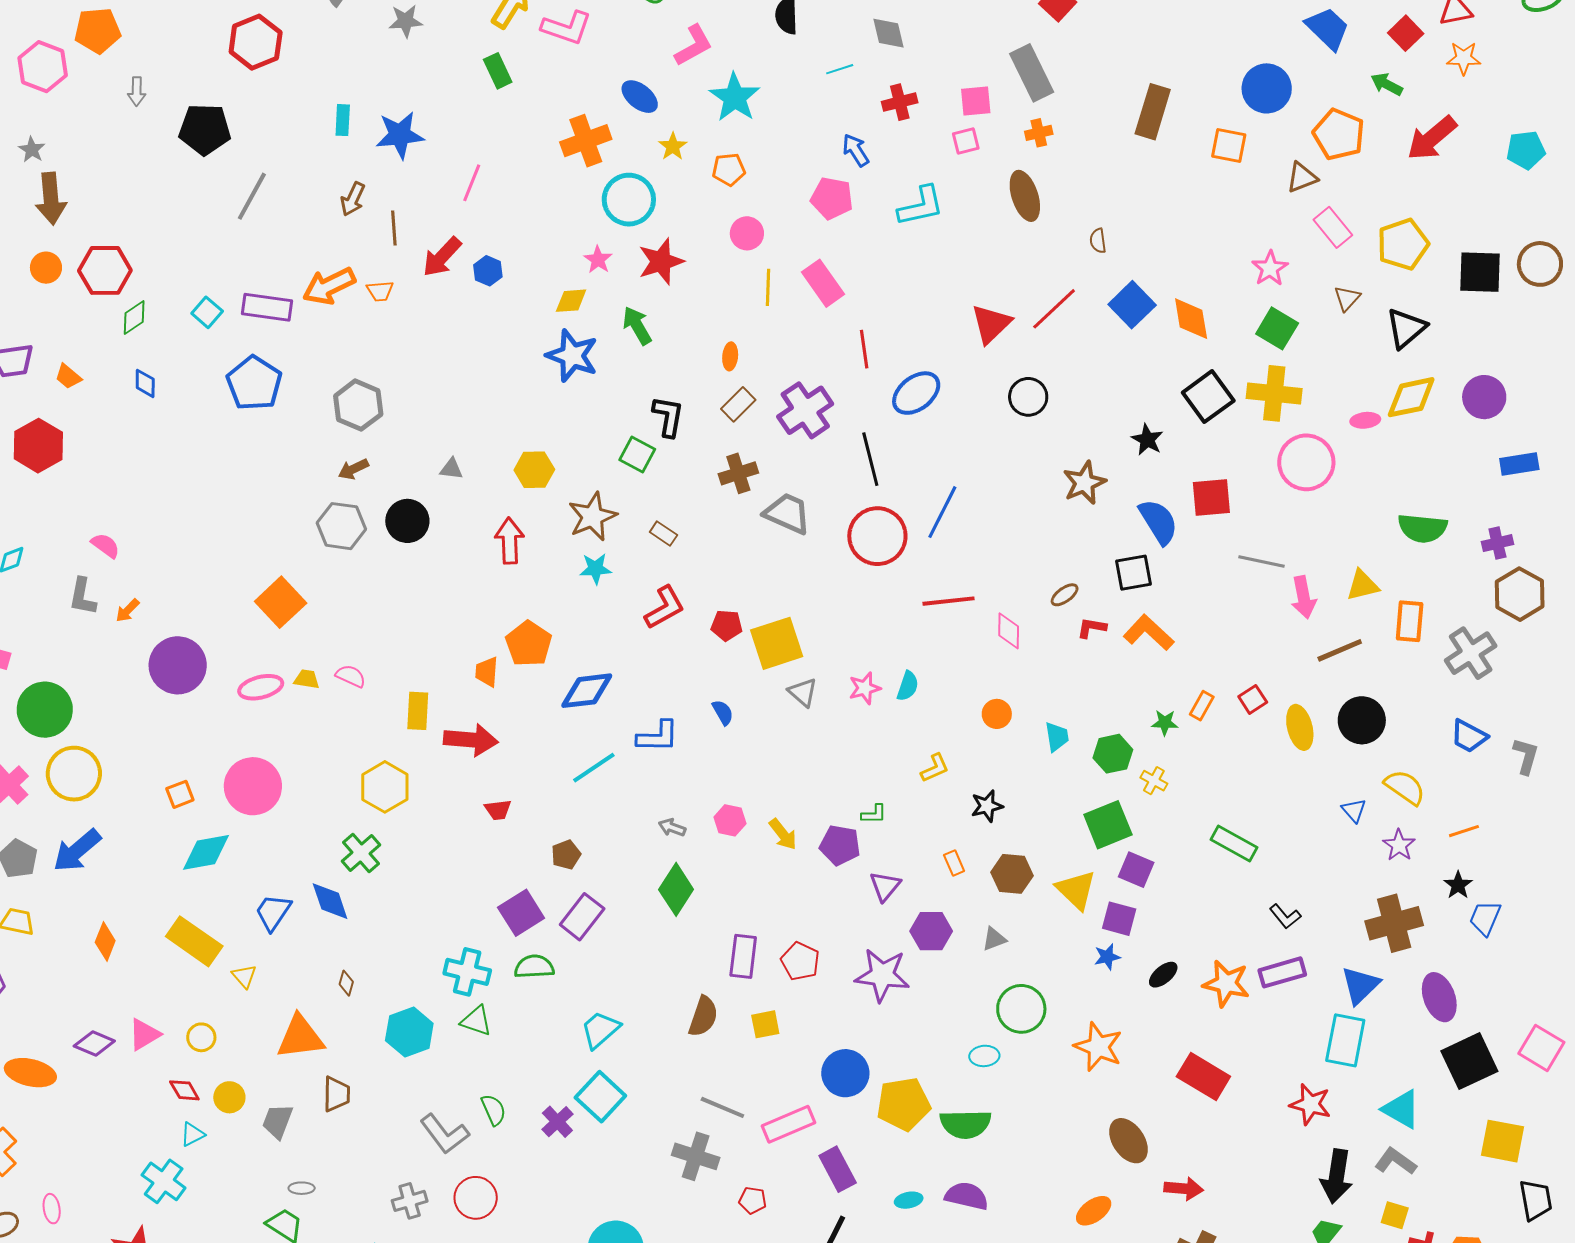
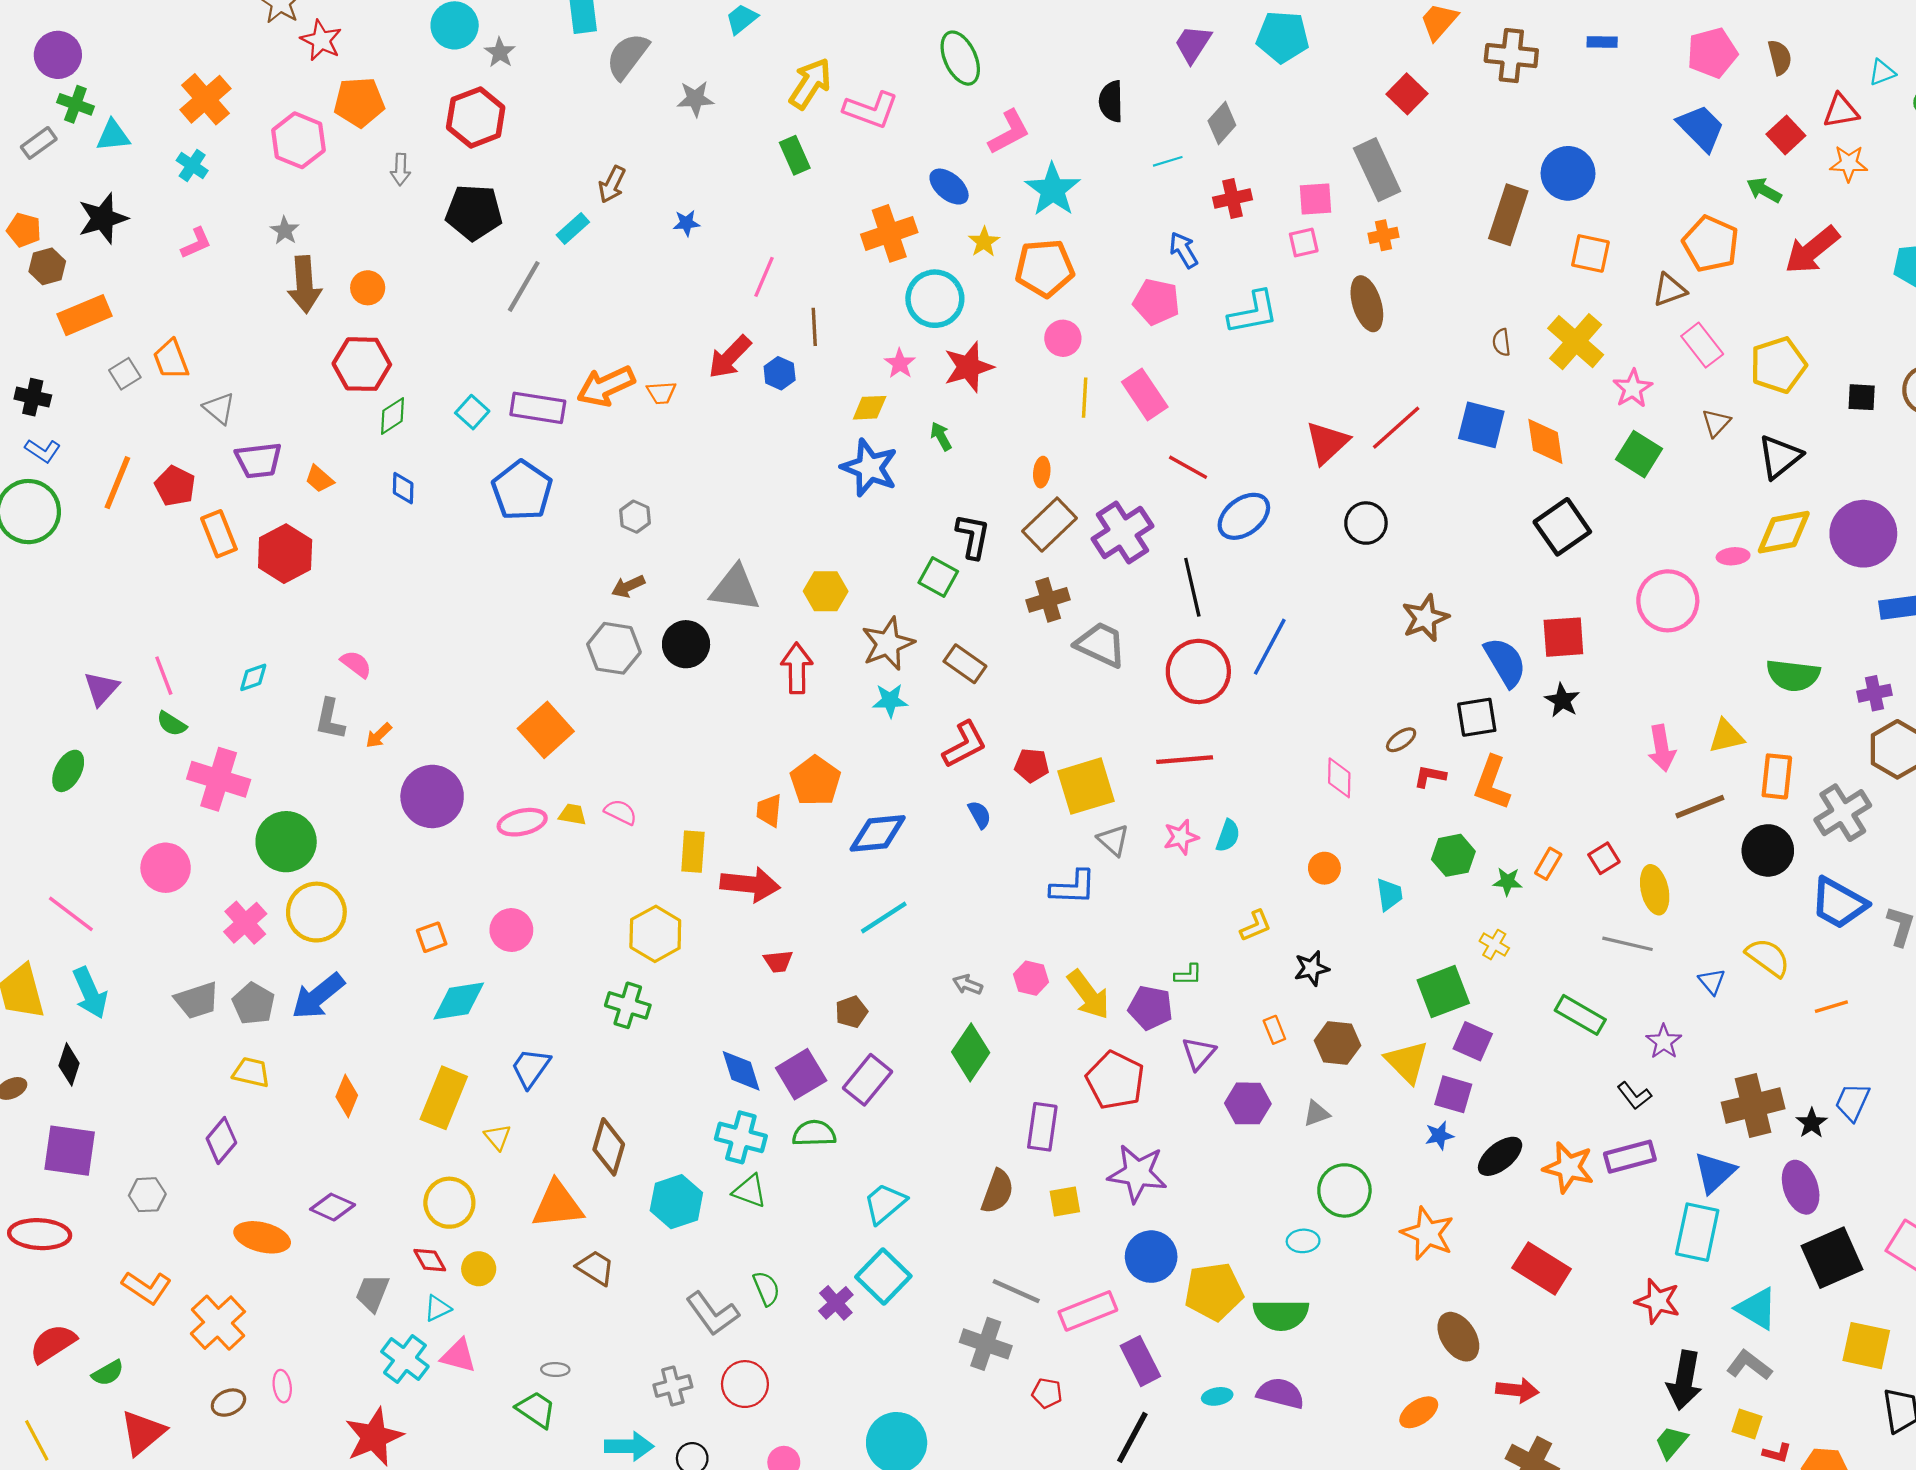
gray diamond: (889, 33) -> (1222, 123), turned 54
red hexagon: (256, 42) -> (476, 117), moved
blue circle: (1267, 88) -> (1568, 173), moved
cyan rectangle: (343, 120) -> (573, 228), moved, turned 44
blue star: (400, 135) -> (686, 223), size x0.5
orange pentagon: (729, 169) -> (1045, 268), size x1.6
brown arrow: (353, 199) -> (612, 184), moved
brown line: (394, 228) -> (814, 327), moved
brown semicircle: (1098, 241) -> (1501, 342), moved
orange circle: (46, 268) -> (368, 288), moved
black square: (1480, 272) -> (1862, 397), size x0.6
blue square: (1132, 305) -> (1481, 425), turned -33
green arrow: (637, 326) -> (941, 436), size x0.7
red line: (864, 349) -> (1188, 467), turned -54
yellow cross: (1274, 393) -> (1576, 342), moved, turned 34
purple circle: (1484, 397) -> (1863, 534), size x1.4
brown rectangle: (738, 404) -> (1049, 525), size x1.4
gray hexagon: (358, 405) -> (635, 517), size x0.6
black star: (1147, 440) -> (1562, 700), moved
gray triangle: (451, 469) -> (735, 588), size x2.0
brown rectangle: (663, 534) -> (965, 664), size x1.4
gray line: (1261, 561) -> (1627, 944), moved
red line: (949, 601) -> (1185, 760), moved
orange L-shape: (1149, 633) -> (1492, 783), turned -114
blue semicircle: (723, 712) -> (980, 815), moved
black circle: (1362, 720) -> (1768, 850), moved
blue trapezoid: (1469, 736) -> (1839, 903), size x1.4
blue L-shape: (658, 737) -> (1073, 887), moved
green hexagon: (1113, 754) -> (1453, 855), moved
pink circle: (253, 786) -> (511, 930), size x0.7
yellow arrow: (783, 834) -> (1088, 995), size x1.4
purple star: (1399, 845) -> (1664, 1042), moved
green cross: (361, 853) -> (628, 1005), turned -33
black star: (1458, 885) -> (1812, 1123), moved
blue diamond: (330, 901) -> (741, 1071), moved
yellow rectangle: (194, 941) -> (444, 1098), turned 76
red pentagon: (800, 961) -> (1115, 1080), moved, size x1.4
purple star: (882, 975) -> (1137, 1173), moved
black ellipse: (1163, 975) -> (1500, 1156), size x1.4
brown diamond: (346, 983) -> (609, 1147), size x2.0
pink triangle: (144, 1034) -> (458, 1356), moved, turned 45
yellow circle: (201, 1037) -> (449, 1203), size x1.6
brown trapezoid: (336, 1094) -> (595, 1268), turned -60
gray trapezoid: (277, 1121) -> (372, 1293), moved

